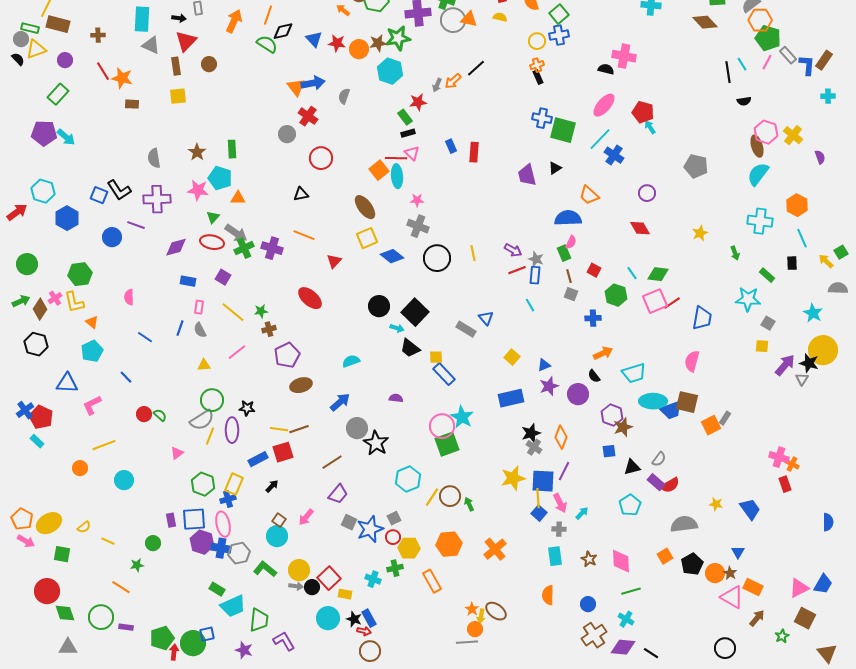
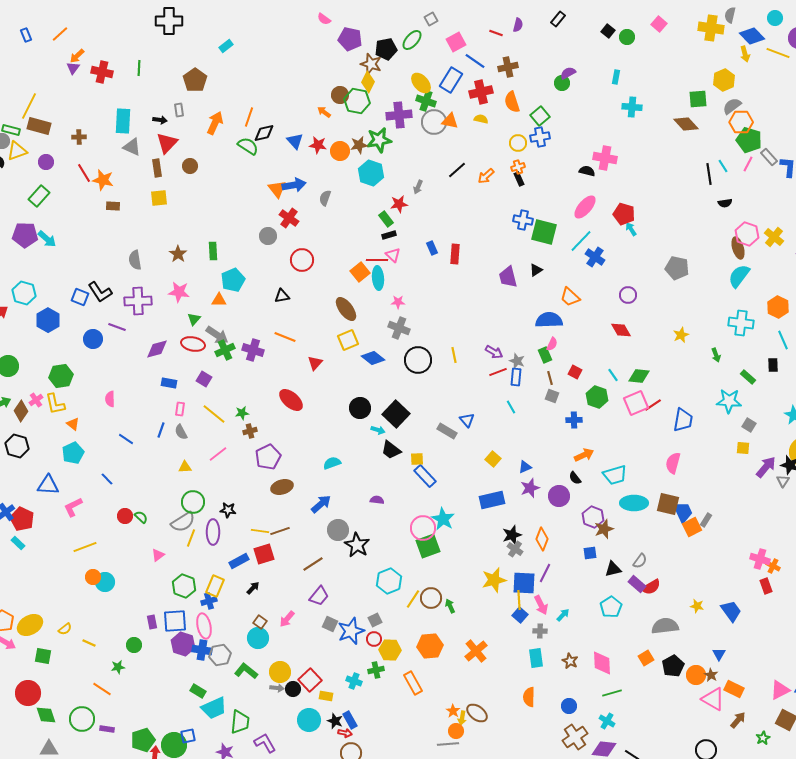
orange arrow: (453, 81) -> (486, 176), moved
cyan pentagon: (220, 178) -> (233, 280), moved, turned 30
blue trapezoid: (671, 410) -> (683, 512), moved, turned -95
orange circle: (80, 468) -> (93, 577), moved

